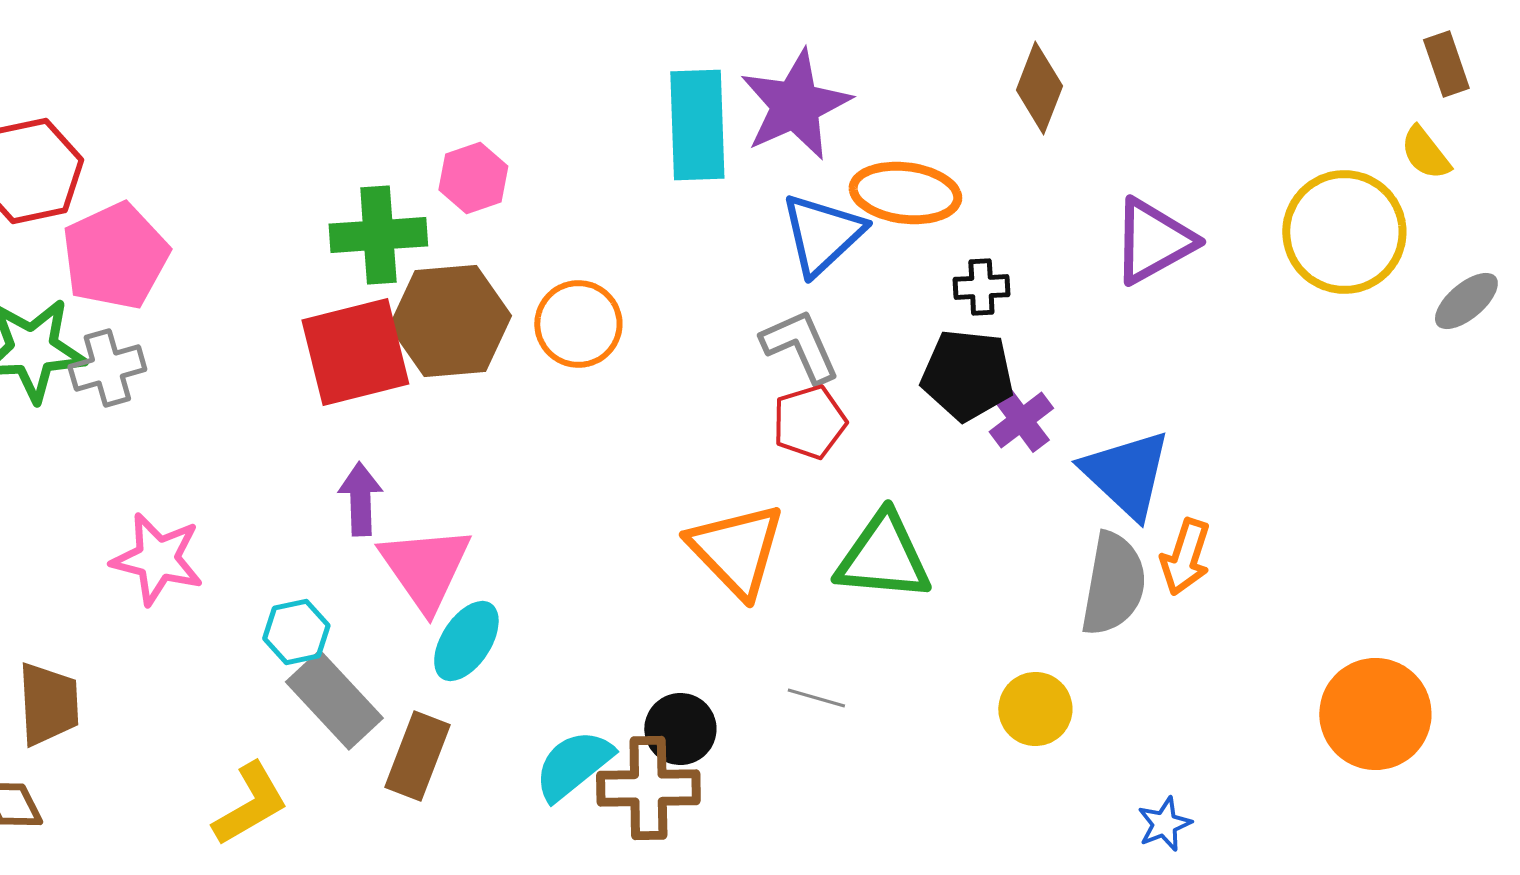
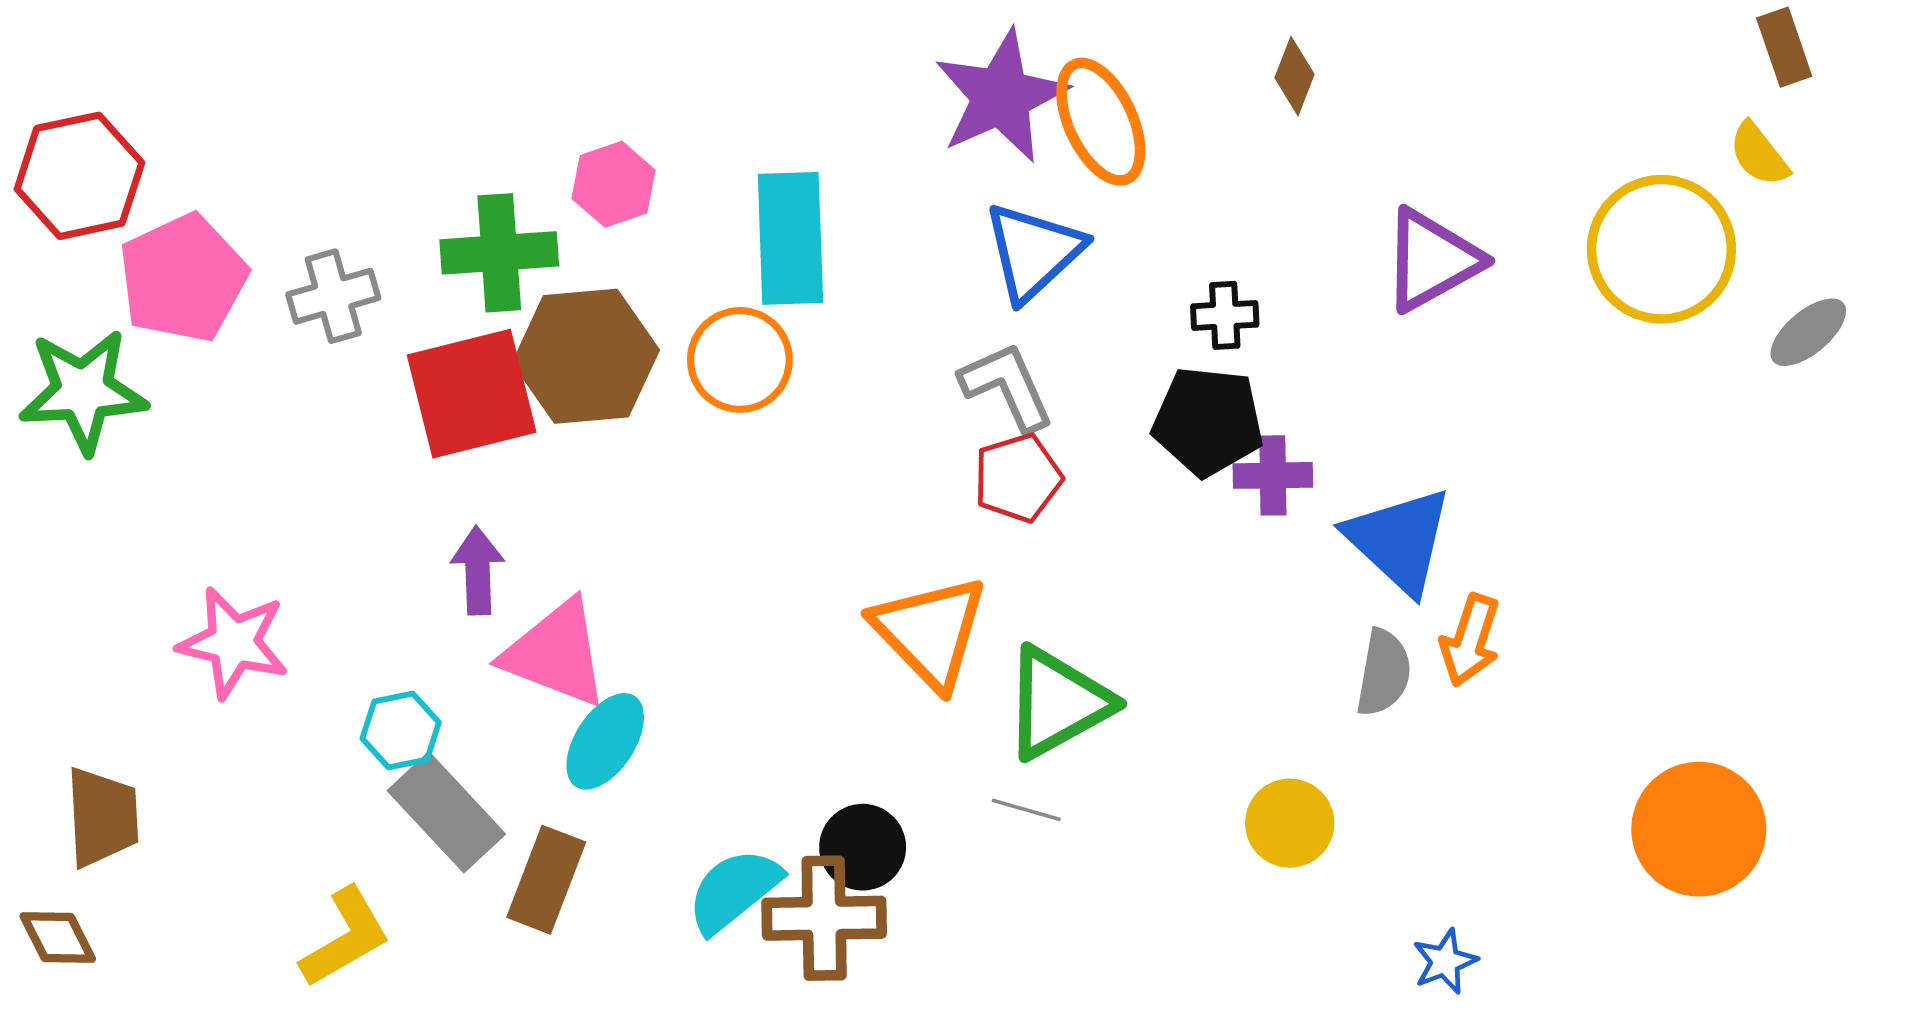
brown diamond: (1039, 88) -> (1295, 76), size x0.7
cyan rectangle: (697, 125) -> (790, 238), moved
orange ellipse: (905, 193) -> (1101, 122), moved, turned 58
gray cross: (107, 368) -> (333, 296), moved
purple cross: (1021, 420) -> (1273, 475), turned 36
green triangle: (883, 557) -> (1058, 703), moved, turned -34
pink triangle: (425, 568) -> (556, 653), turned -34
gray semicircle: (1113, 584) -> (1384, 673), size x0.7

